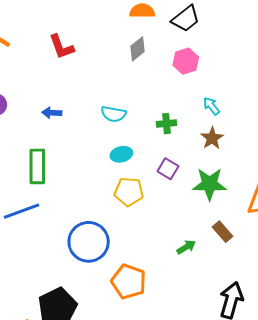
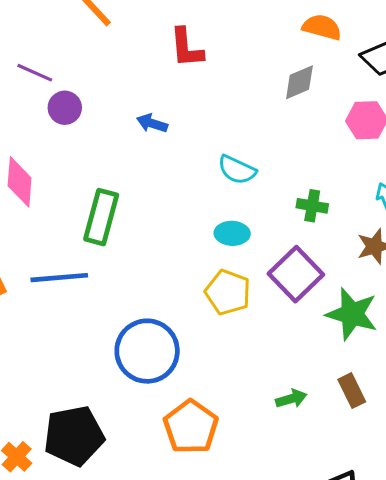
blue arrow: (52, 113) -> (152, 123), moved
purple square: (168, 169) -> (296, 274), size x1.6

